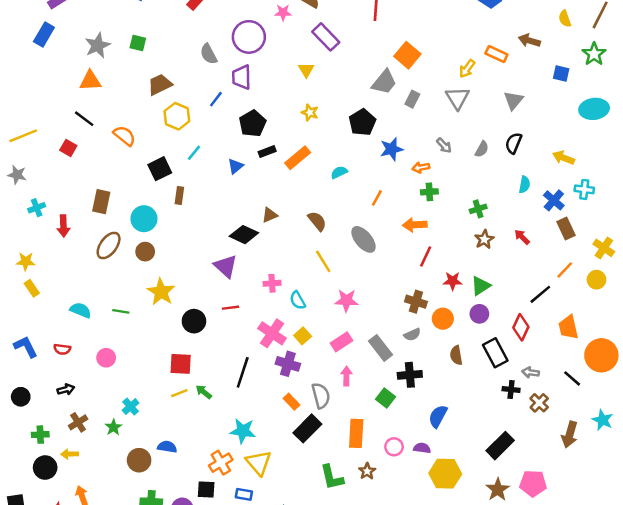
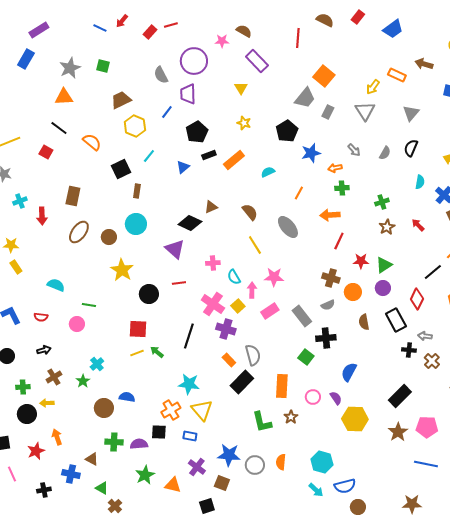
cyan circle: (144, 219) -> (136, 224), moved
green line: (121, 311) -> (89, 305), moved
pink arrow: (346, 376) -> (252, 290), moved
purple semicircle: (422, 448) -> (336, 398), turned 48

